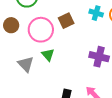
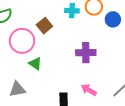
gray triangle: (26, 64) -> (17, 89), moved, turned -42

